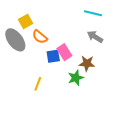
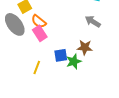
pink rectangle: (64, 52) -> (40, 33), moved
blue square: (53, 56) -> (61, 55), moved

